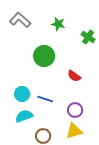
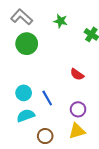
green circle: (44, 56) -> (27, 44), moved
blue line: (45, 99) -> (47, 98), turned 42

